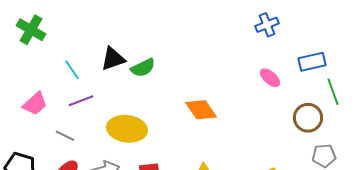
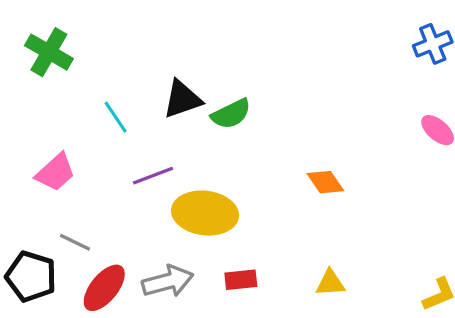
purple line: (81, 101) -> (153, 176), moved
orange diamond: (201, 110) -> (325, 182), size x0.7
gray line: (65, 136) -> (75, 242), moved

